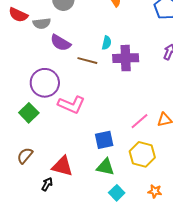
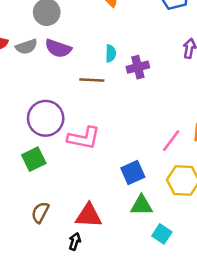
purple semicircle: (60, 43) -> (58, 48), moved
purple cross: (126, 58) -> (138, 67), size x0.7
green square: (29, 113) -> (34, 159), turned 30

